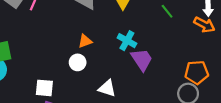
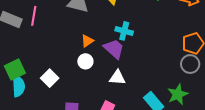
purple trapezoid: (142, 60) -> (114, 49), moved
white square: (44, 88) -> (50, 78), moved, turned -36

